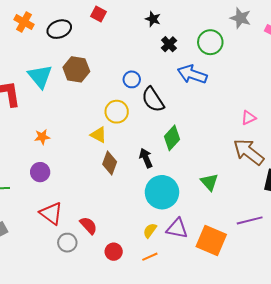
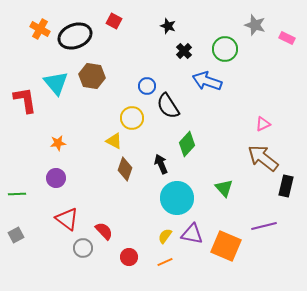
black ellipse: (59, 29) -> (75, 36), size x1.4

